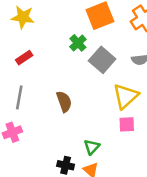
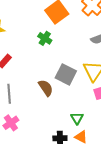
gray square: (102, 60) -> (66, 74), moved

